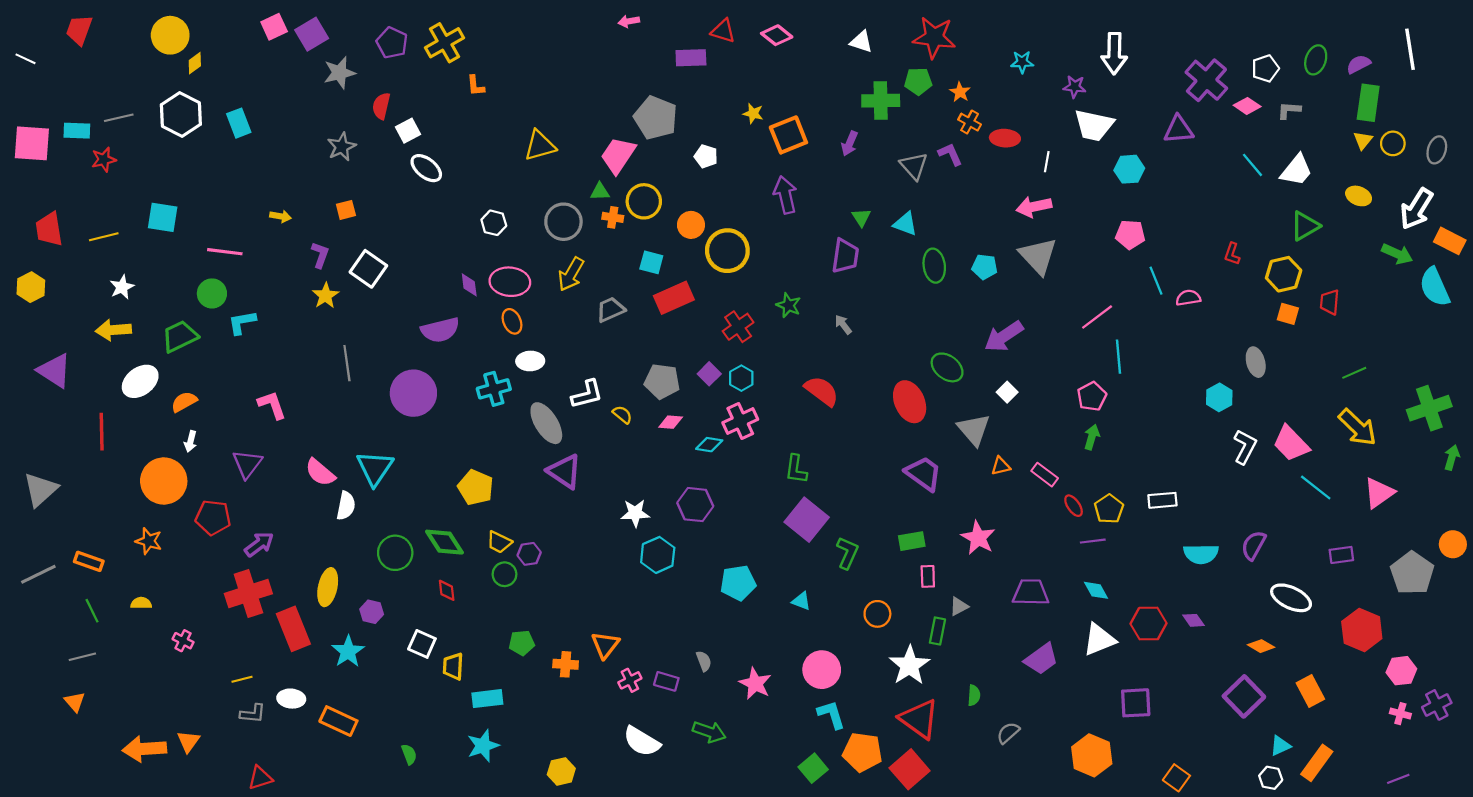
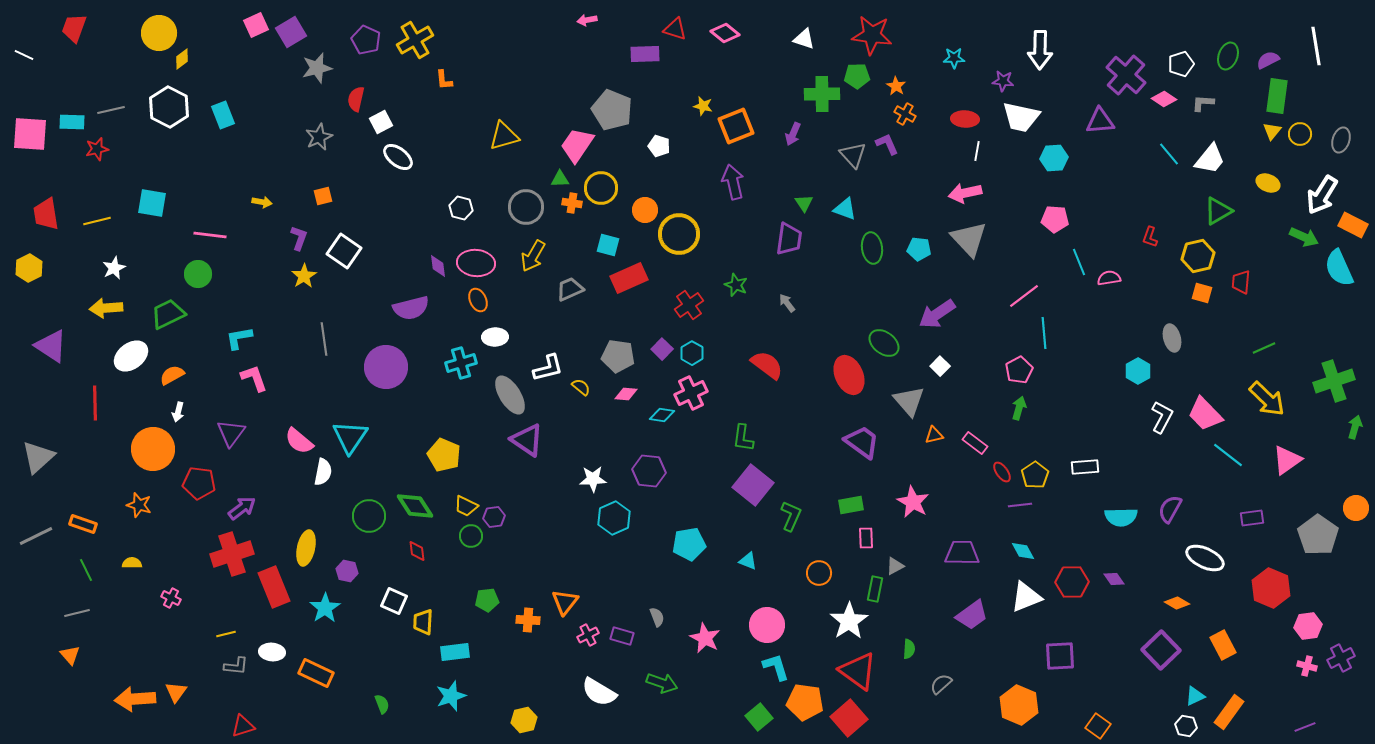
red ellipse: (1005, 138) -> (965, 119), moved
cyan L-shape: (242, 322) -> (239, 338), moved

